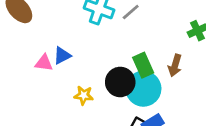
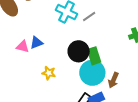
brown arrow: (175, 65) -> (113, 80), moved
black circle: (120, 82) -> (79, 51), moved

